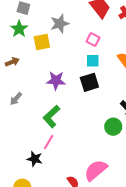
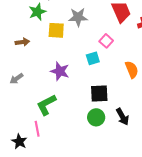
cyan square: (93, 61) -> (93, 58), moved, turned -32
black square: (89, 82) -> (99, 94), moved
green circle: (113, 127) -> (96, 117), moved
pink line: (49, 142) -> (37, 129), turned -56

